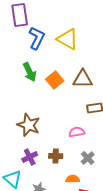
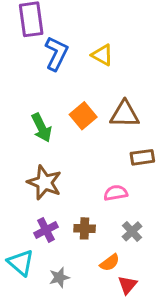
yellow triangle: (68, 39) -> (102, 55), size x0.7
green arrow: (30, 72) -> (42, 128), moved
orange semicircle: (73, 179) -> (110, 263), turned 144

